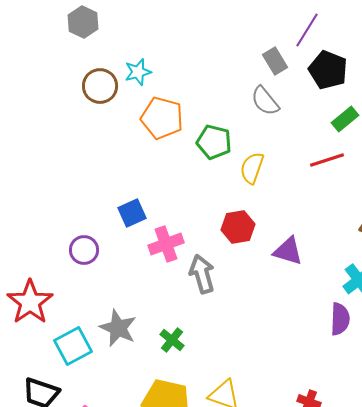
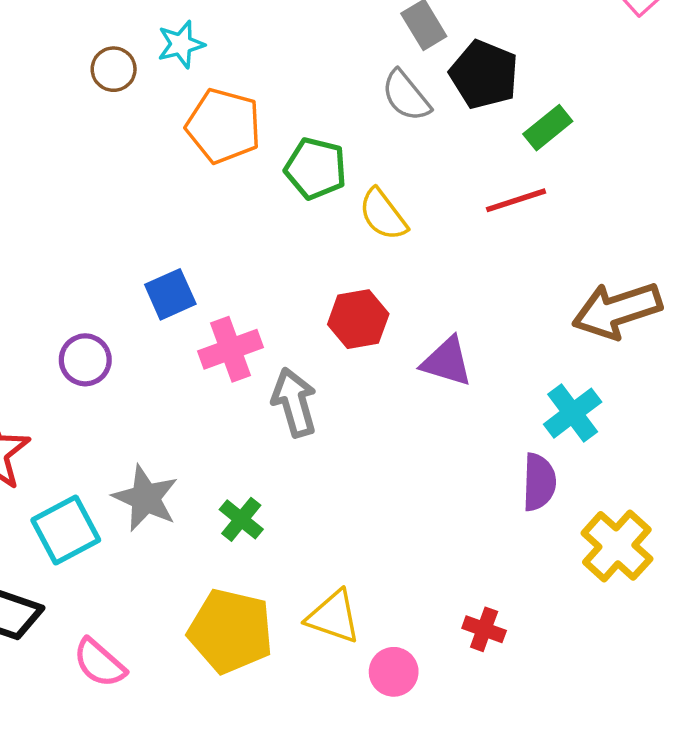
black pentagon: (328, 70) -> (484, 74), moved
brown circle: (100, 86) -> (114, 69), size x0.7
yellow semicircle: (252, 168) -> (383, 215), turned -56

